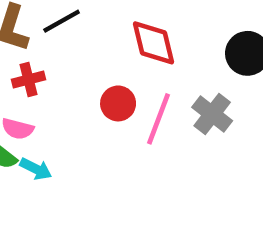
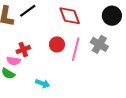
red cross: (28, 79) -> (23, 50), moved
cyan arrow: (36, 169) -> (43, 83), moved

